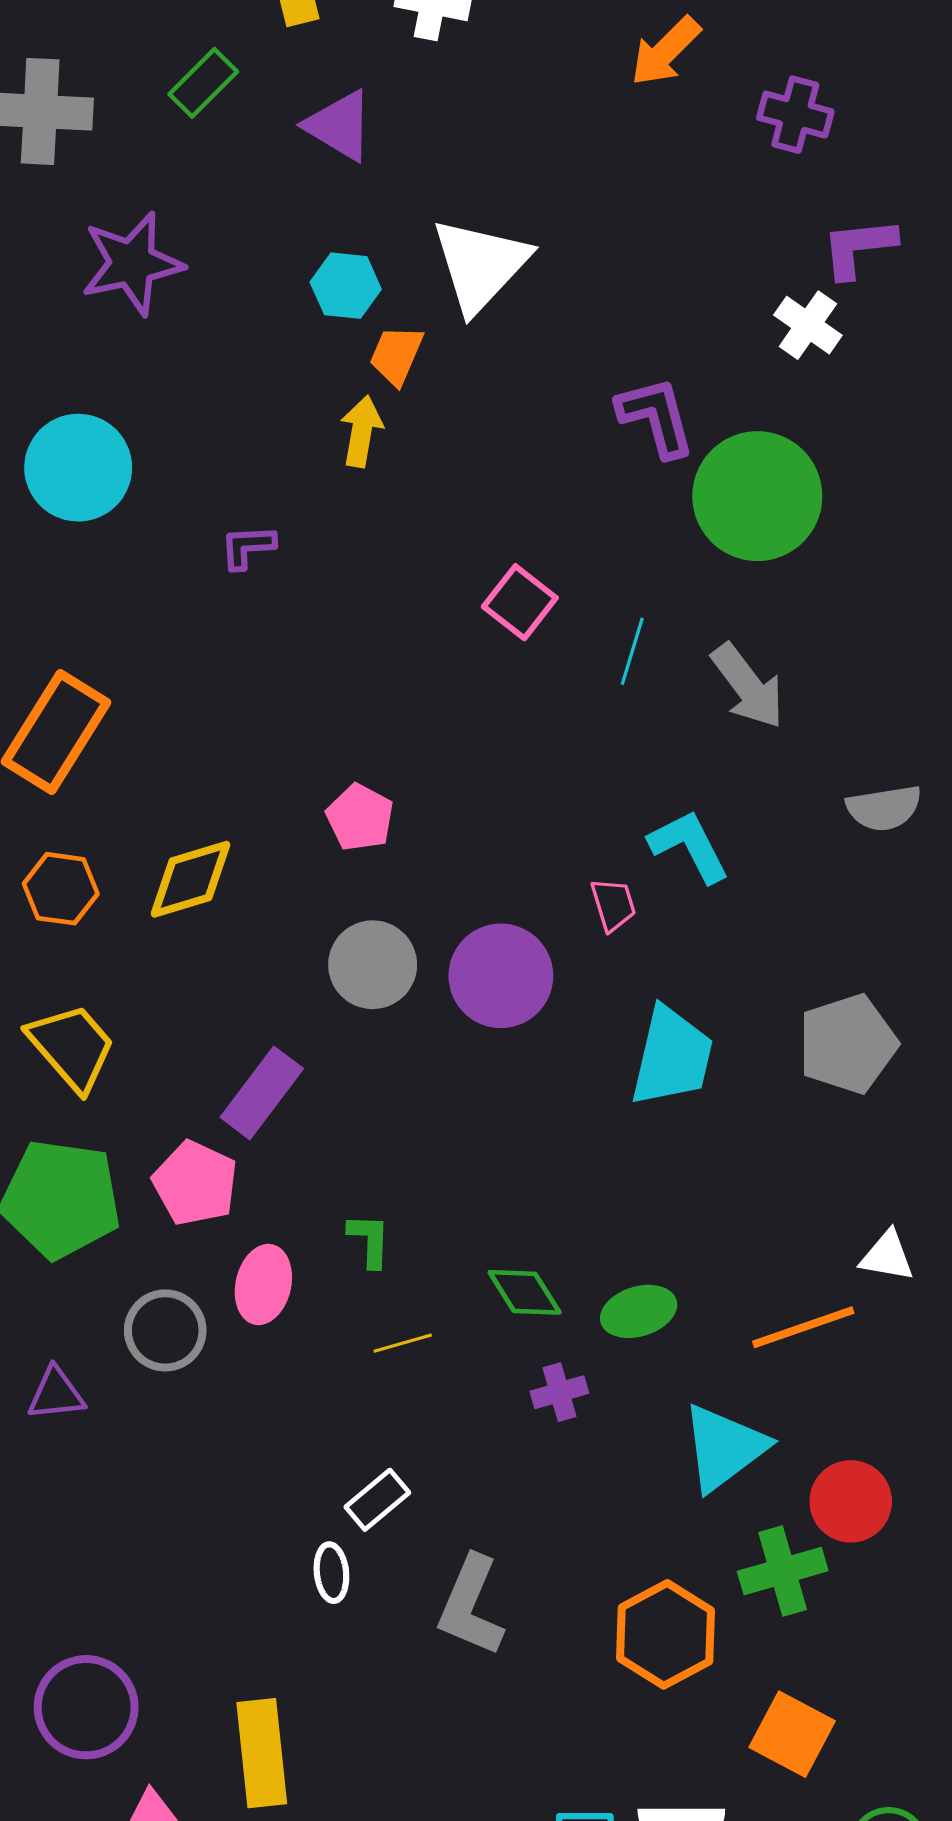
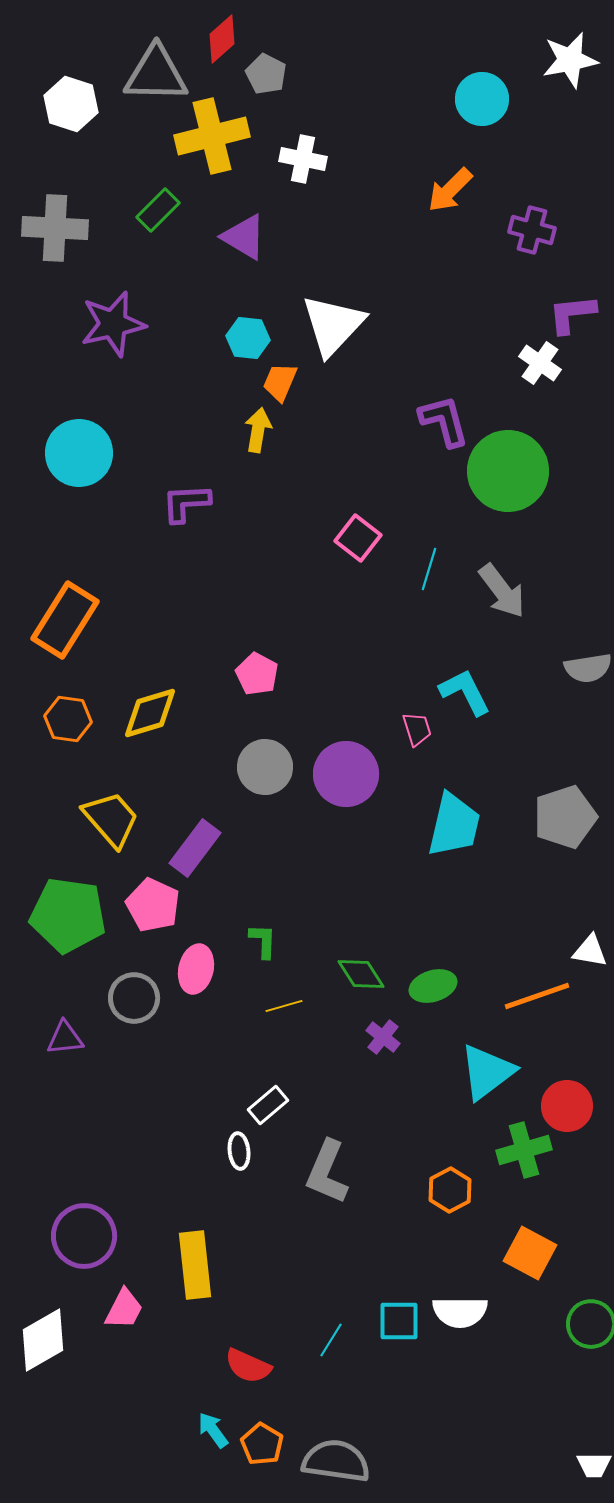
purple L-shape: (248, 547) -> (186, 503), size x1.4
yellow trapezoid: (72, 1047) -> (111, 819), moved
purple cross: (559, 1392) -> (383, 1037), turned -36
orange hexagon: (665, 1634) -> (450, 1190), size x0.7

